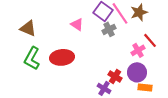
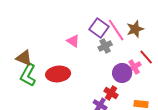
brown triangle: (28, 28) -> (24, 58), moved
purple circle: (137, 72) -> (122, 73), moved

